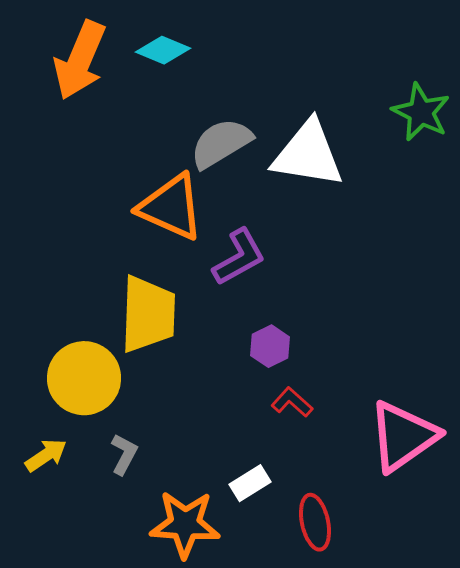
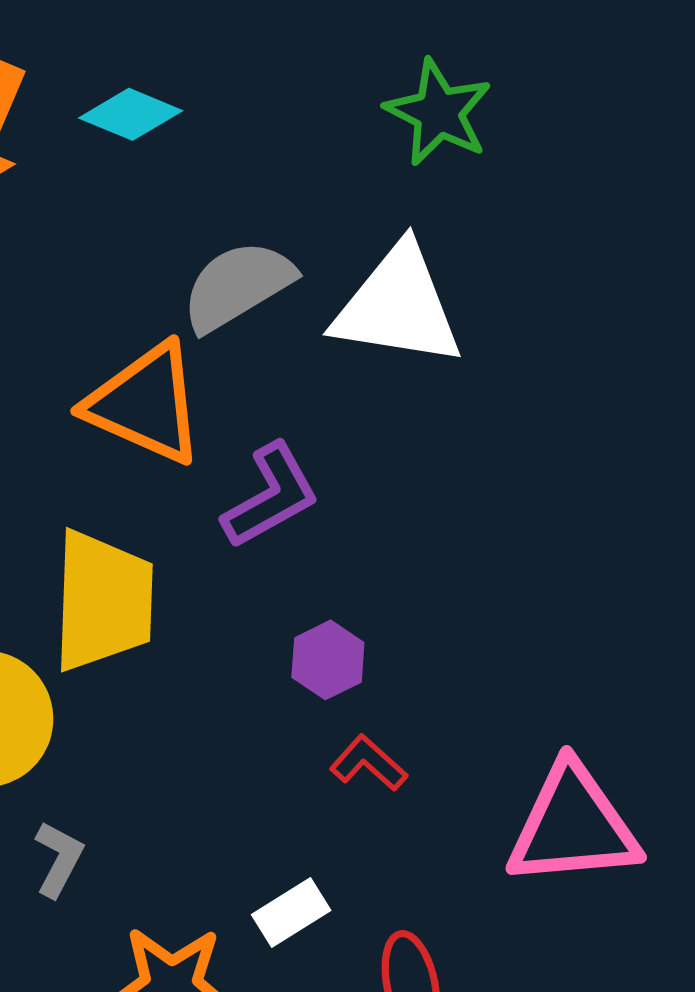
green star: (421, 112) -> (438, 112), moved
pink triangle: (403, 436) -> (573, 826), turned 30

